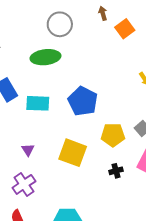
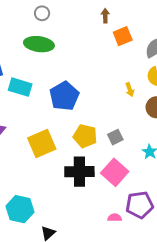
gray circle: (60, 24) -> (42, 13), moved, size x0.6
yellow square: (73, 153) -> (42, 143), turned 32
black cross: (116, 171) -> (79, 172), size x2.0

